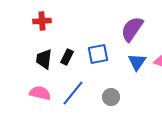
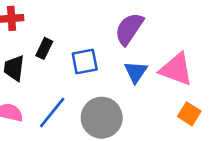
black rectangle: (67, 57) -> (44, 48), moved
gray circle: (111, 97) -> (102, 118), size x1.8

